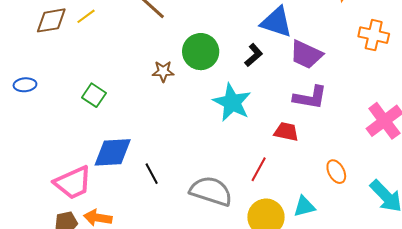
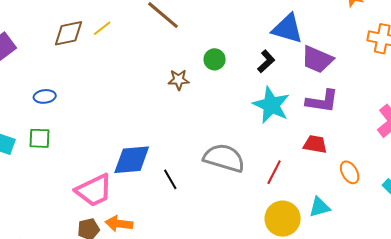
green circle: (201, 52) -> (215, 59), size x0.6
green square: (94, 95) -> (40, 138), moved, turned -30
cyan star: (232, 102) -> (271, 105), moved
red trapezoid: (286, 132) -> (315, 144), moved
gray semicircle: (211, 191) -> (224, 158), moved

